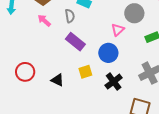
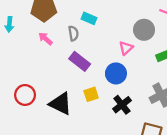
black triangle: (57, 80) -> (61, 104), size x1.6

